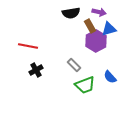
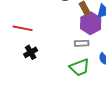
gray rectangle: (74, 65) -> (82, 43), moved, turned -48

